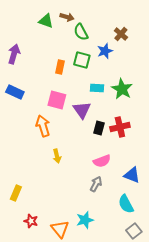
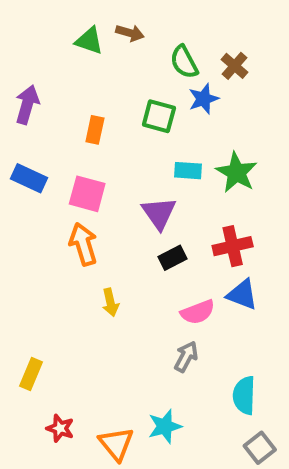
green semicircle: (81, 32) -> (184, 62), moved
orange rectangle: (60, 67) -> (95, 130), moved
pink square: (57, 100) -> (87, 194), moved
black rectangle: (99, 128) -> (172, 258), moved, turned 48
blue triangle: (132, 175) -> (242, 295), moved
cyan semicircle: (126, 204) -> (244, 395), turned 30

